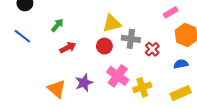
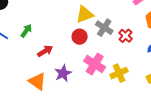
green arrow: (57, 25) -> (26, 31), moved
gray cross: (131, 39) -> (104, 28), turned 30
red arrow: (68, 48) -> (45, 51), moved

